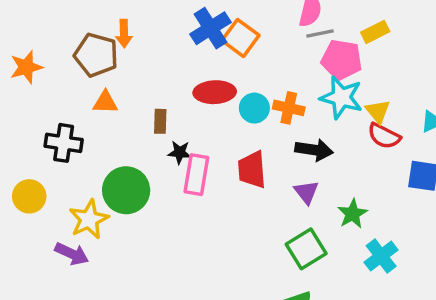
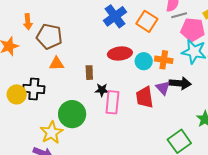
orange arrow: (124, 34) -> (28, 22), moved
orange square: (240, 38) -> (147, 21), moved
purple triangle: (306, 192) -> (163, 88), moved
yellow circle: (29, 196) -> (17, 94), moved

